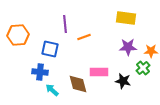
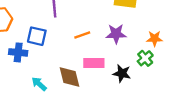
orange line: (84, 37) -> (82, 35), moved
purple star: (128, 47) -> (116, 34), moved
blue cross: (40, 72) -> (18, 52), moved

